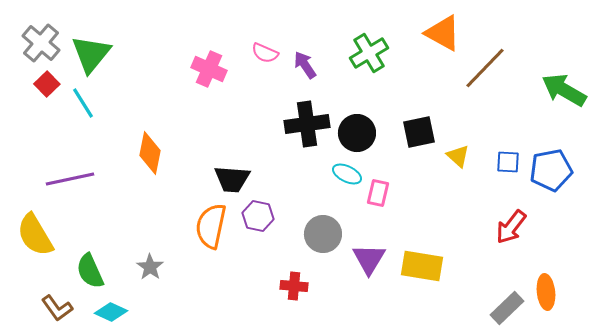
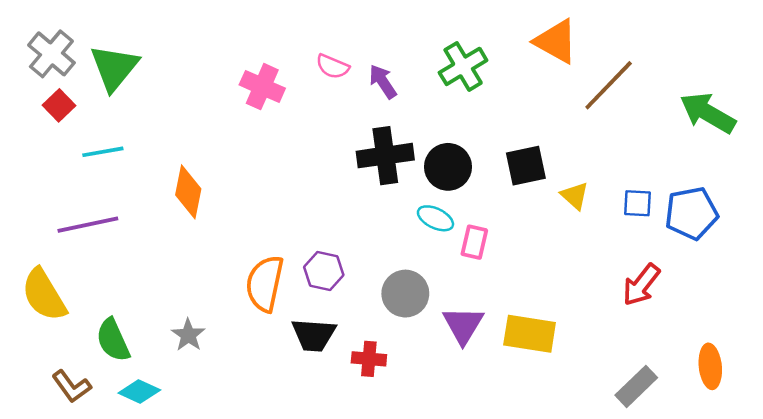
cyan line: (83, 103) -> (103, 152), moved, turned -68
black trapezoid: (232, 179) -> (314, 335), moved
orange ellipse: (546, 292) -> (710, 366), moved

